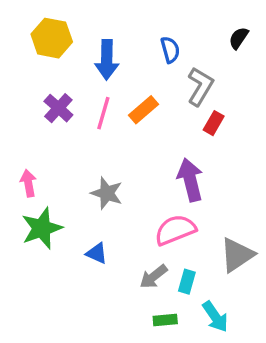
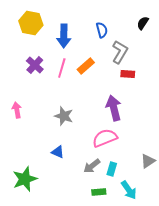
red rectangle: (214, 123) -> (128, 74), turned 64
green star: (42, 228) -> (25, 179), moved
gray triangle: (237, 255) -> (148, 161), moved, size x0.7

